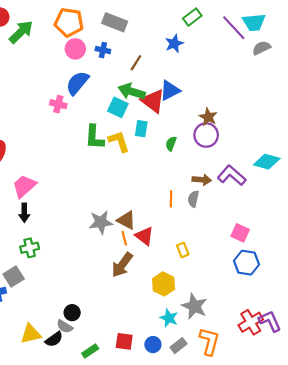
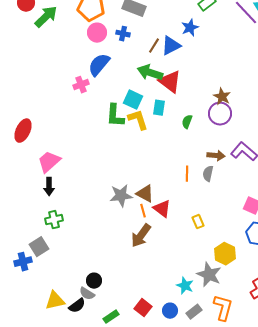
blue triangle: (170, 90) -> (171, 46), moved
pink cross: (58, 104) -> (81, 85), turned -35
cyan square: (118, 107) -> (133, 100), moved
yellow hexagon: (164, 284) -> (225, 254), moved
red square: (124, 341) -> (143, 308), turned 30

